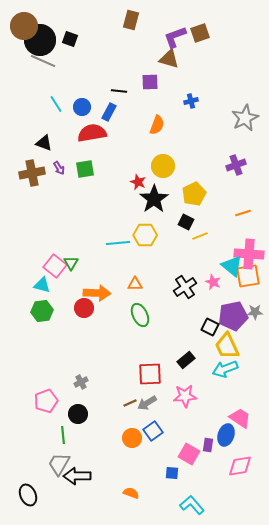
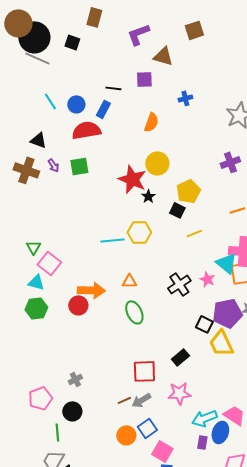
brown rectangle: (131, 20) -> (94, 17), moved
purple L-shape: (175, 37) -> (138, 34), moved
black square: (70, 39) -> (72, 42), moved
brown cross: (32, 173) -> (26, 170), turned 30
red star: (138, 182) -> (132, 179), size x1.8
black star: (154, 199) -> (148, 196), size x0.5
black square: (186, 222) -> (177, 210), moved
green triangle: (71, 263) -> (33, 247), moved
cyan arrow: (225, 369) -> (204, 418), moved
pink square: (189, 454) -> (162, 451), moved

